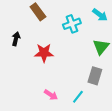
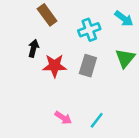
black arrow: (16, 39) -> (33, 48), moved
gray rectangle: (95, 76) -> (88, 66), moved

